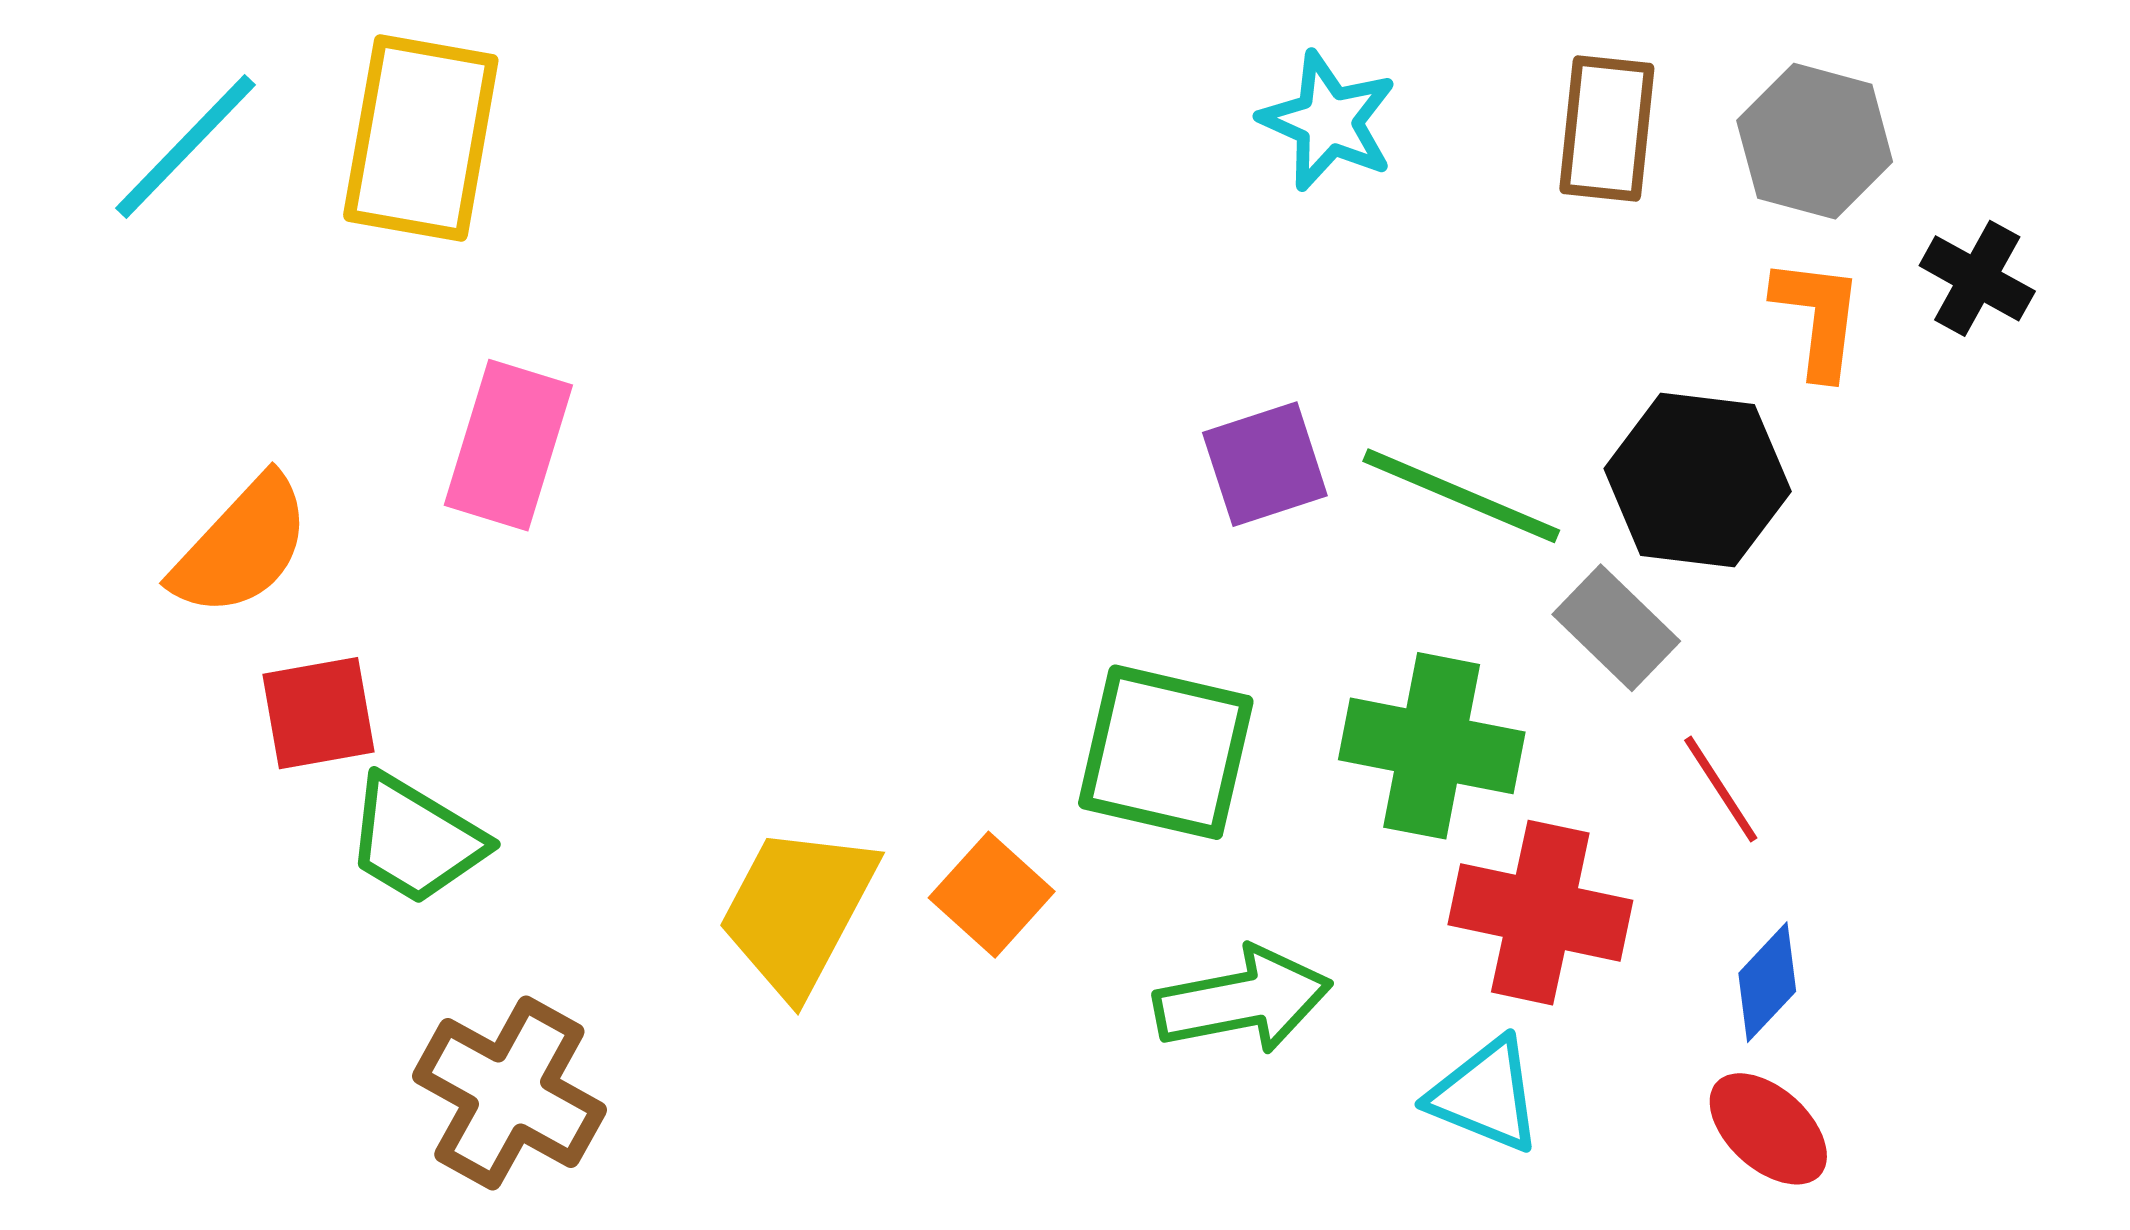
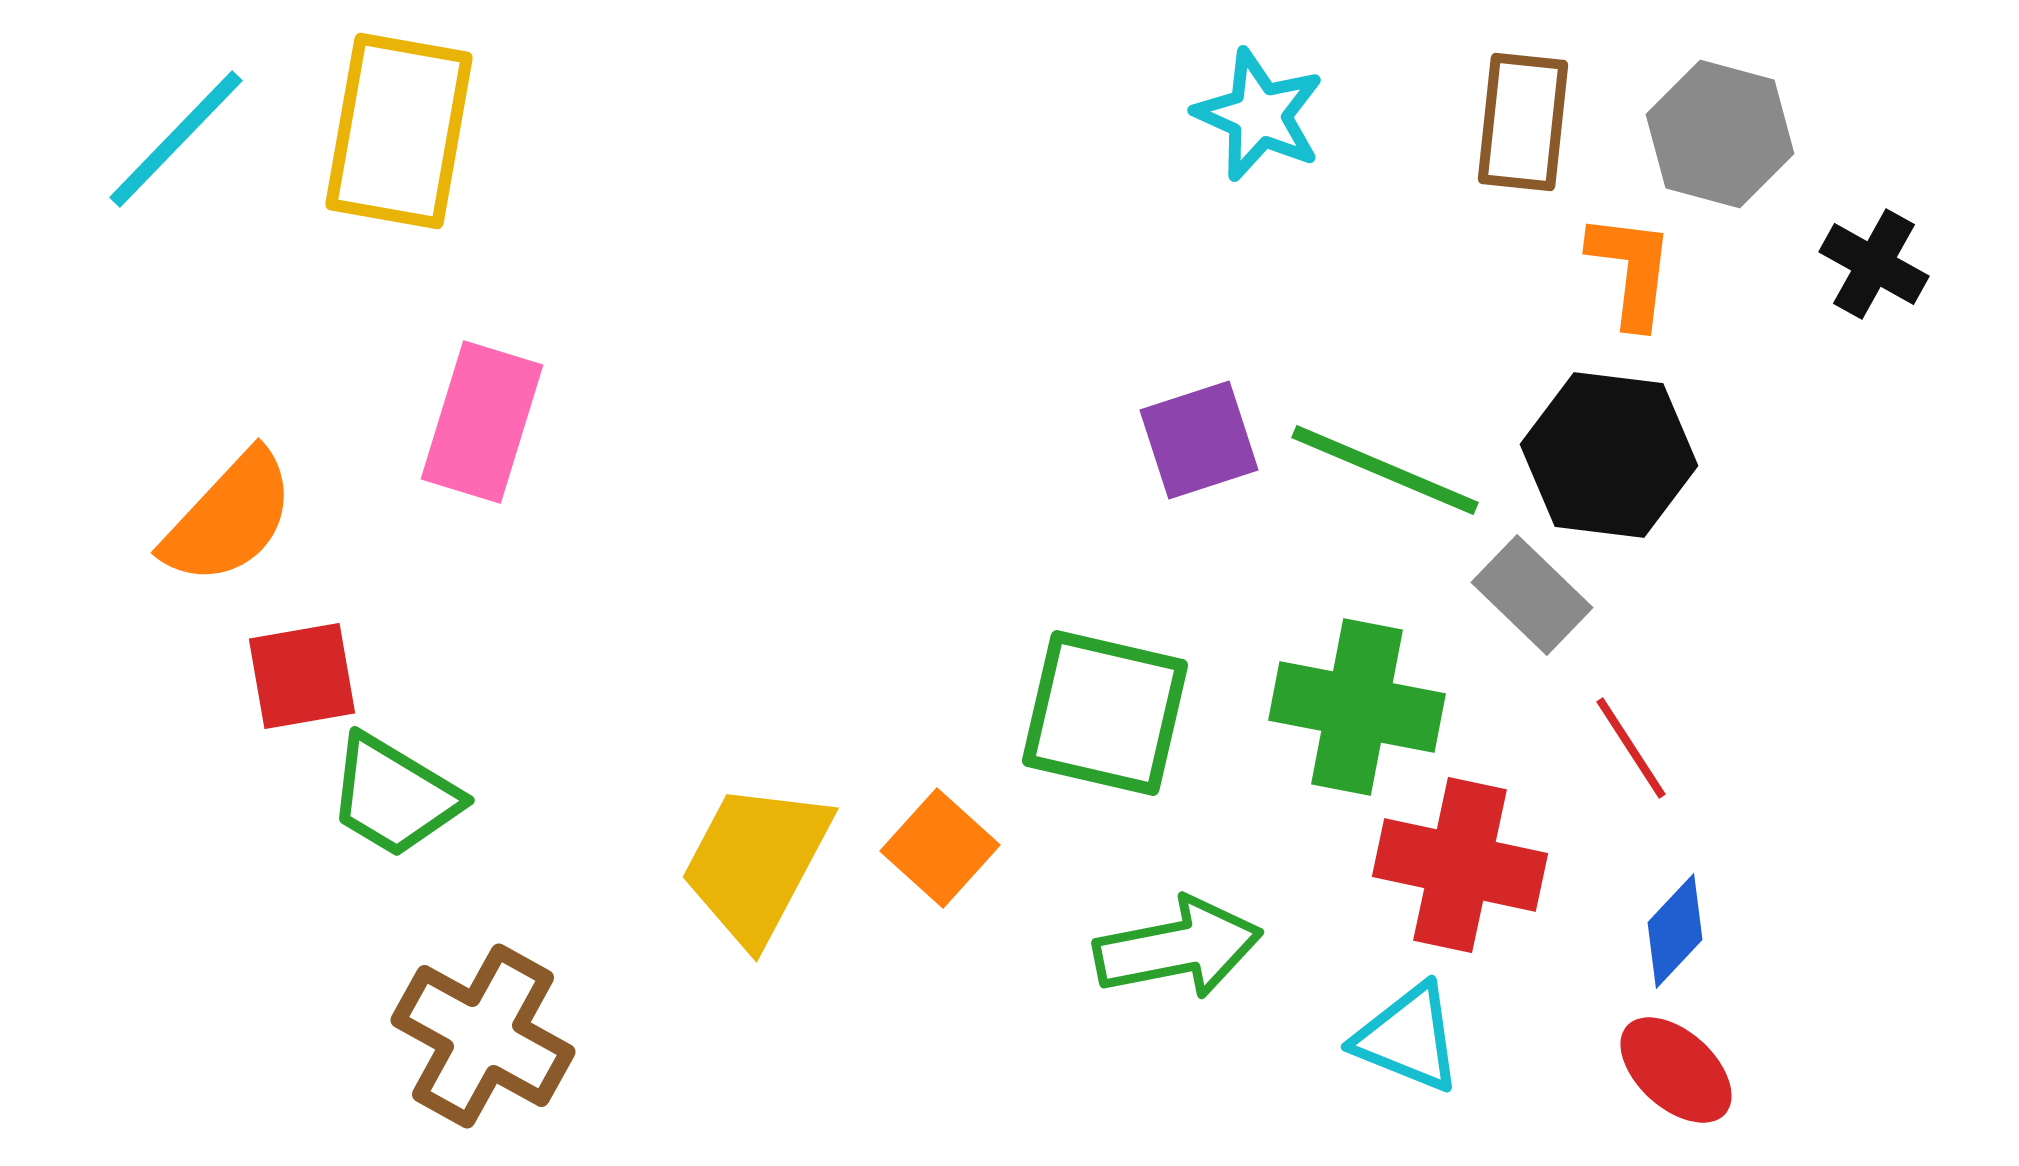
orange L-shape: (1818, 317) -> (1631, 270), moved

